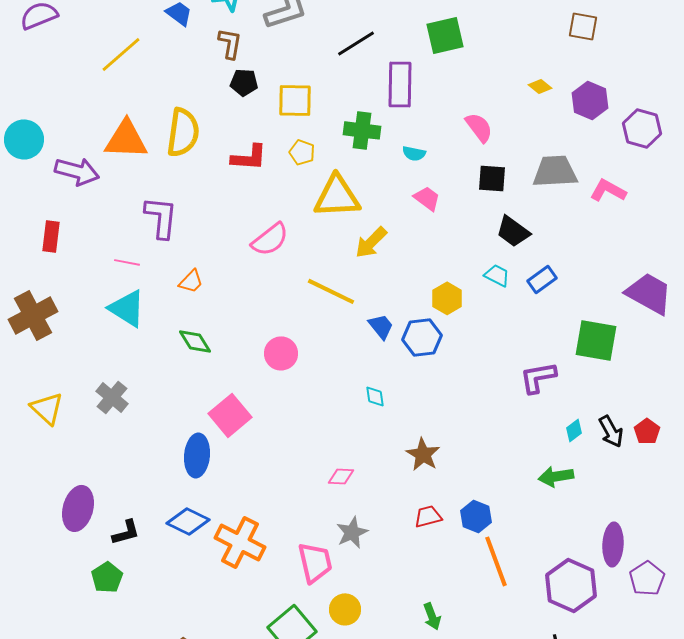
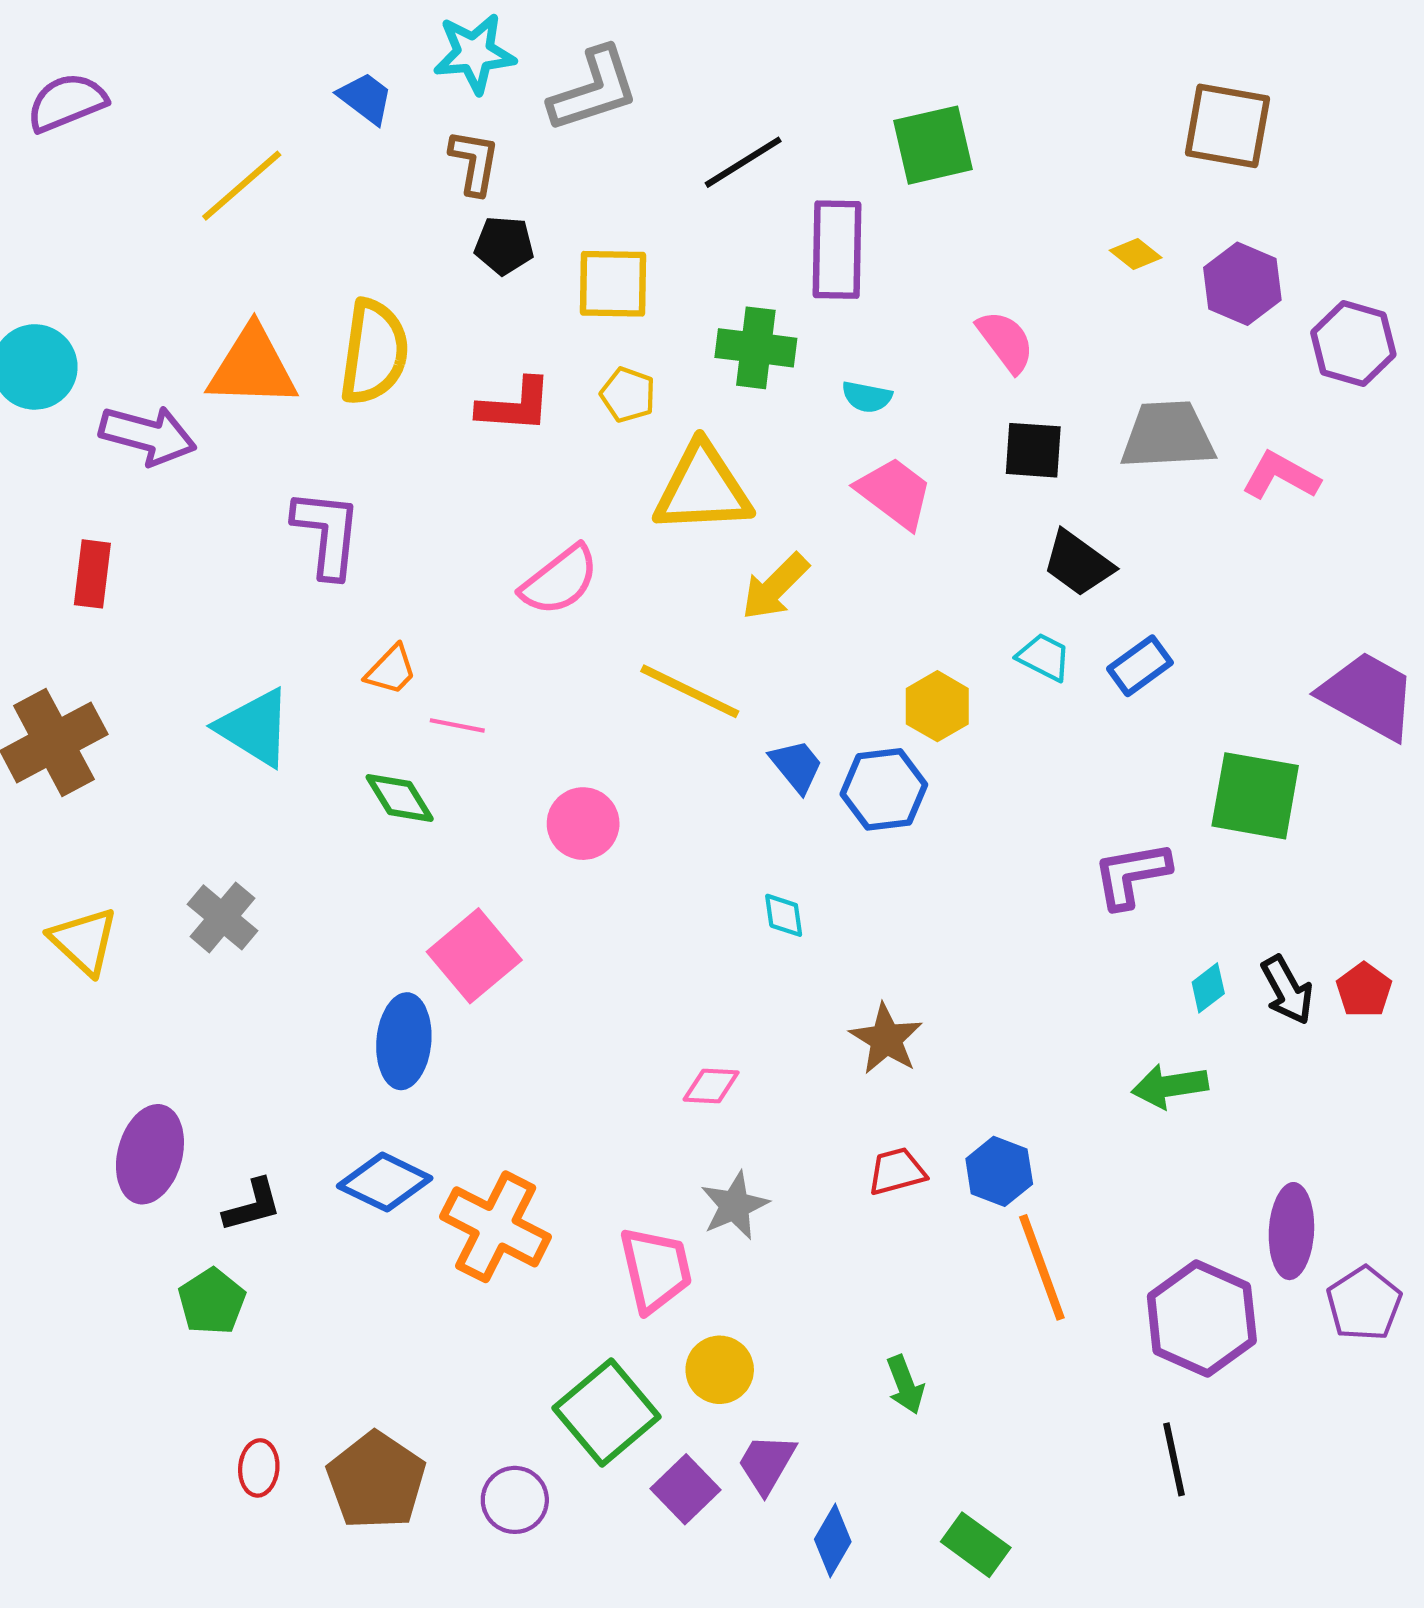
brown square: (583, 26) -> (1227, 126), size x1.4
pink trapezoid: (427, 198) -> (895, 493), size x1.4
pink line: (127, 262) -> (457, 725), moved

